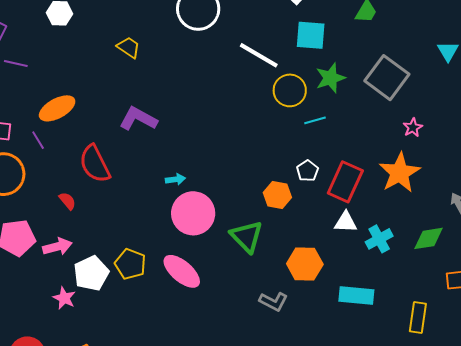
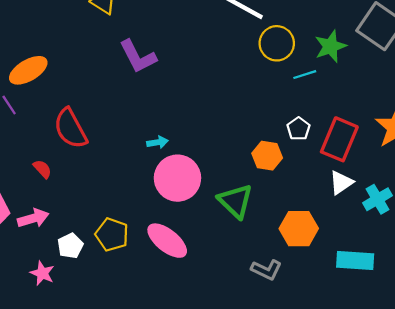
green star: (330, 78) -> (330, 46), moved
purple L-shape: (138, 119) -> (138, 57), moved, turned -144
white triangle: (346, 222) -> (341, 182), turned -35
white pentagon: (91, 273) -> (70, 246), size x0.7

